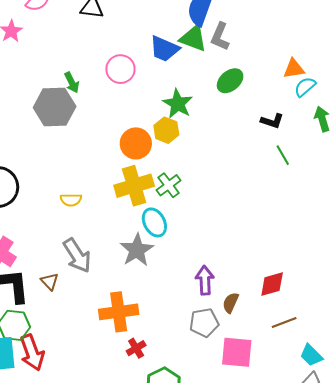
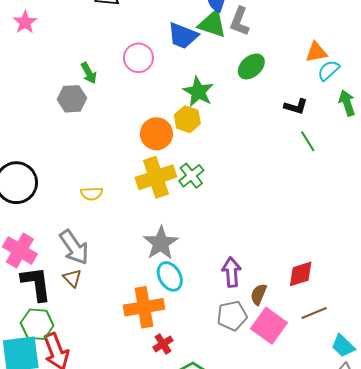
gray hexagon: (55, 107) -> (72, 99), size x0.7
cyan ellipse: (154, 222) -> (170, 276), moved
gray arrow: (77, 256) -> (74, 247), moved
pink square: (237, 352) -> (269, 326), moved, turned 32

